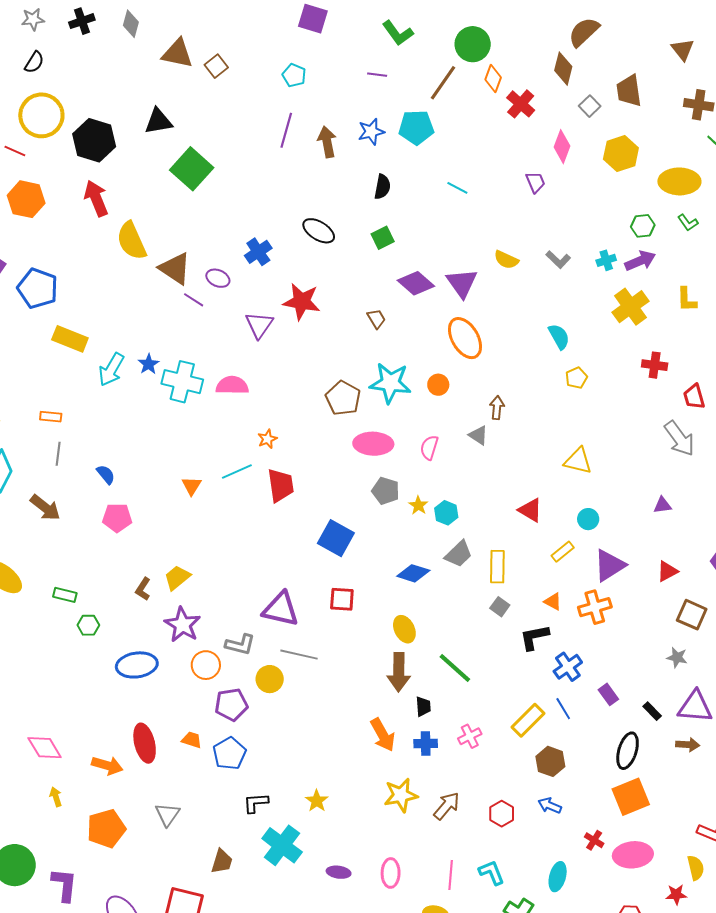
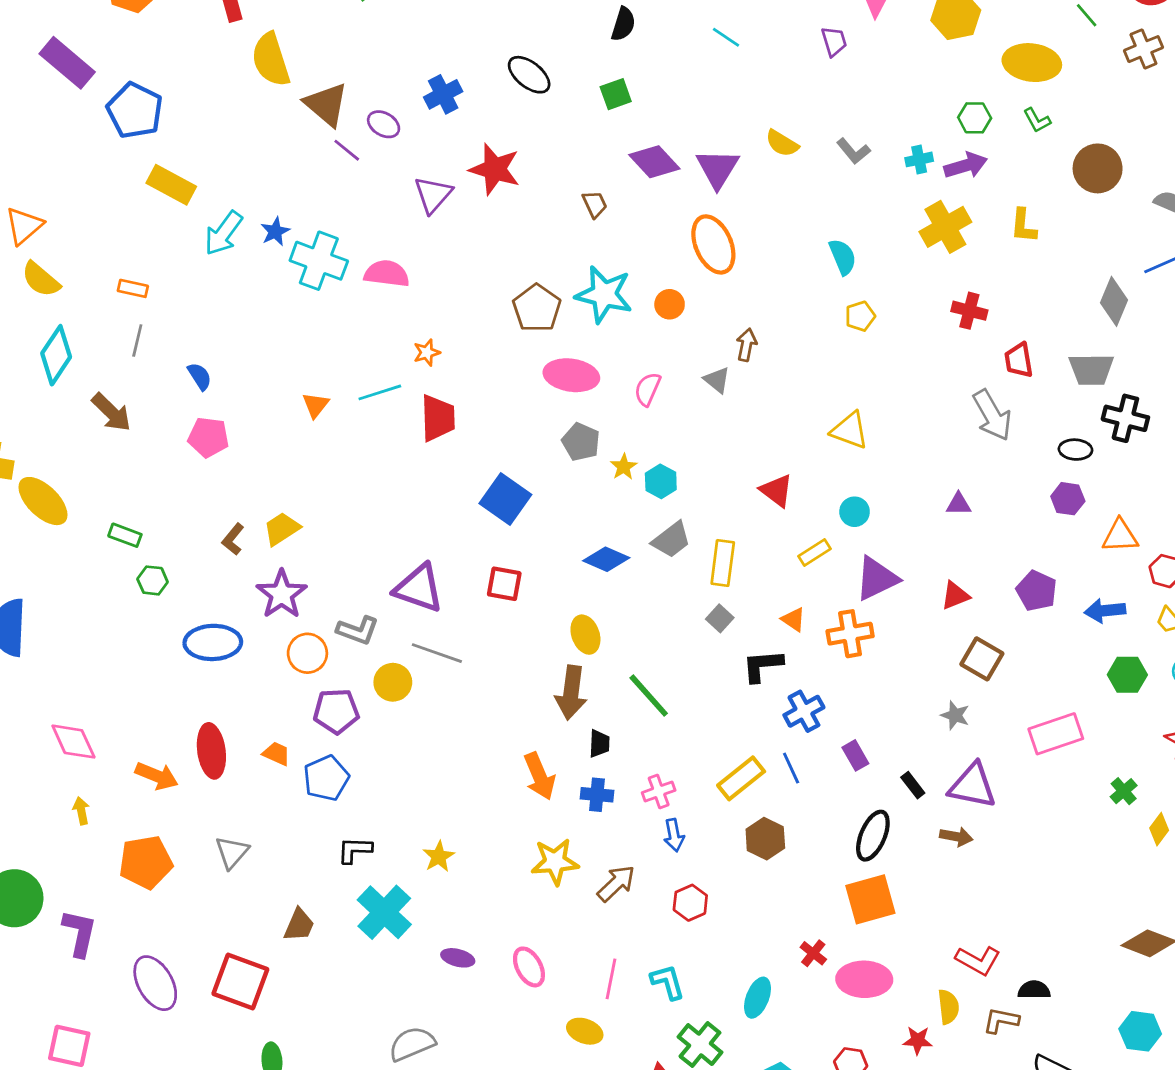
blue arrow: (550, 805) -> (674, 835), moved, turned -130
pink ellipse: (391, 873) -> (529, 967), turned -36

